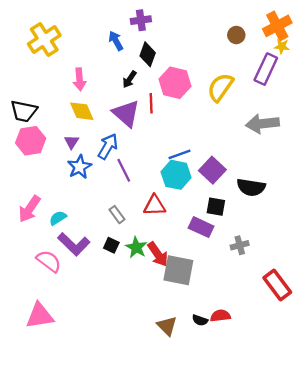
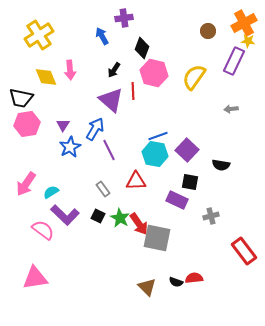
black diamond: (148, 54) -> (142, 48), moved
yellow diamond: (82, 111) -> (46, 77), moved
gray arrow: (262, 124) -> (231, 109), size x0.5
black semicircle: (251, 187) -> (221, 165), size x0.7

